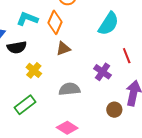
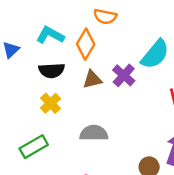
black semicircle: (17, 47) -> (52, 70), moved
purple cross: (103, 72) -> (124, 75), moved

